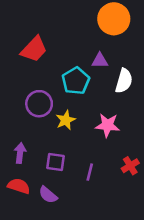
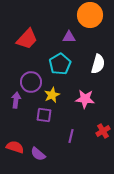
purple triangle: (100, 61) -> (69, 37), moved
purple arrow: (20, 153) -> (16, 100), moved
purple square: (56, 162) -> (44, 115), moved

